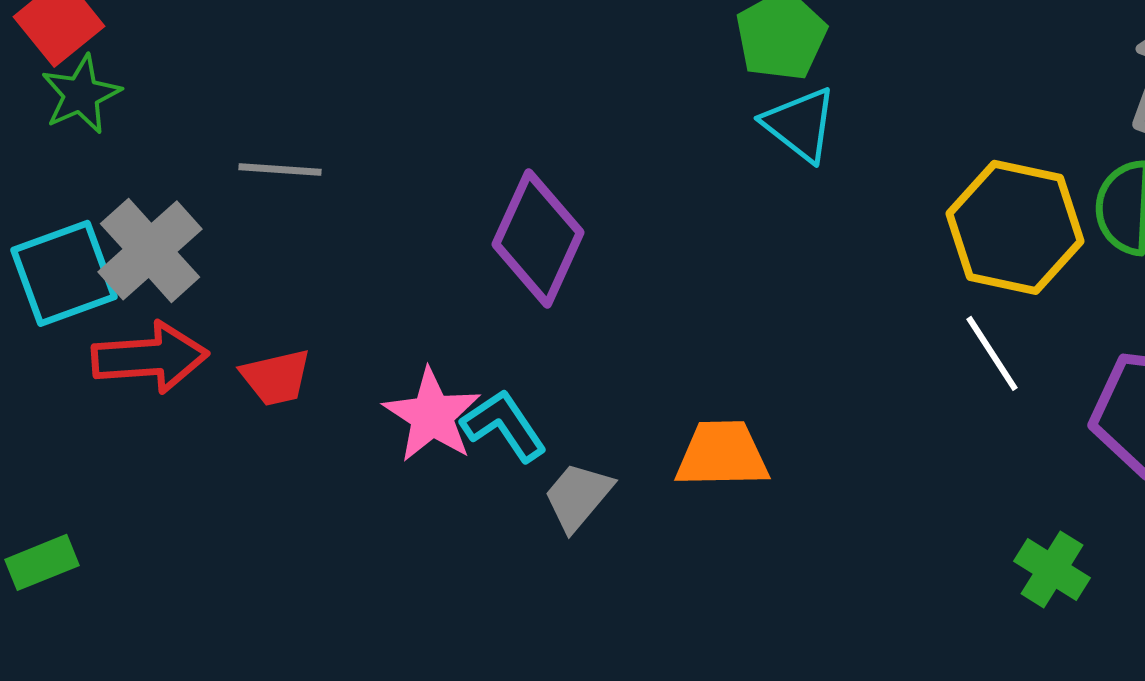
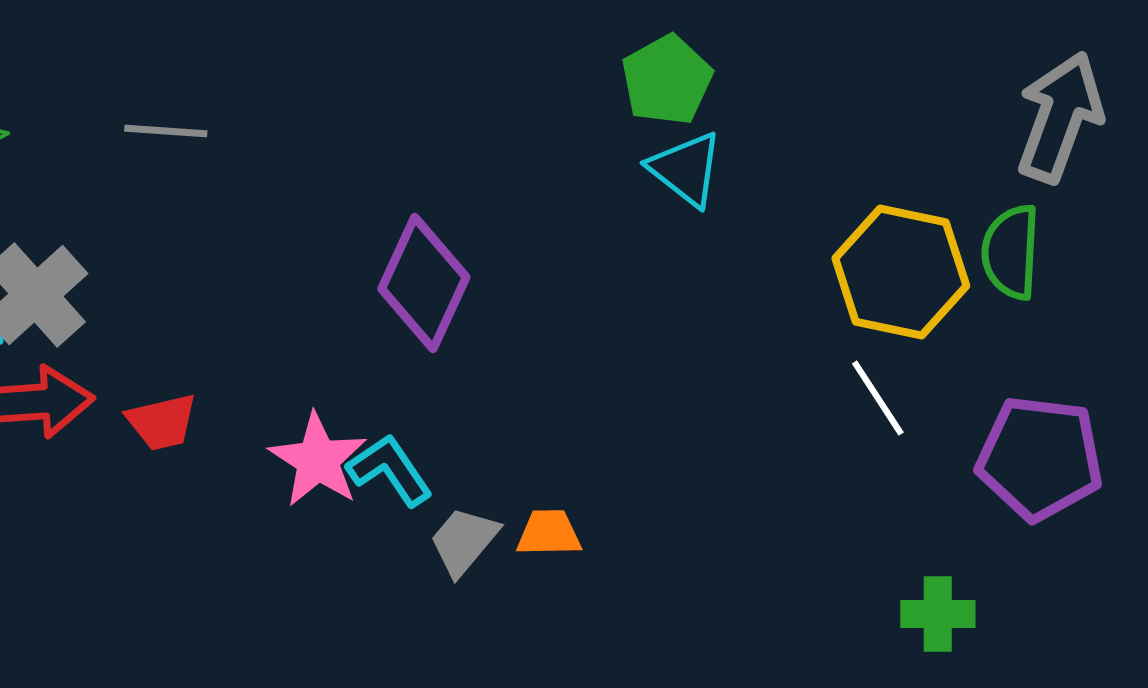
gray line: (280, 169) -> (166, 131), moved
orange trapezoid: (722, 454) -> (549, 533), moved, size x0.7
green cross: (1052, 569) -> (938, 614), turned -32

